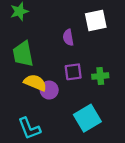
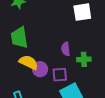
purple semicircle: (68, 37) -> (66, 49), moved
purple square: (73, 72) -> (60, 75), moved

